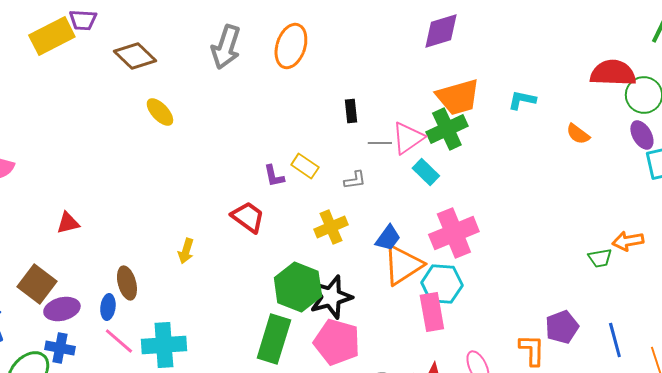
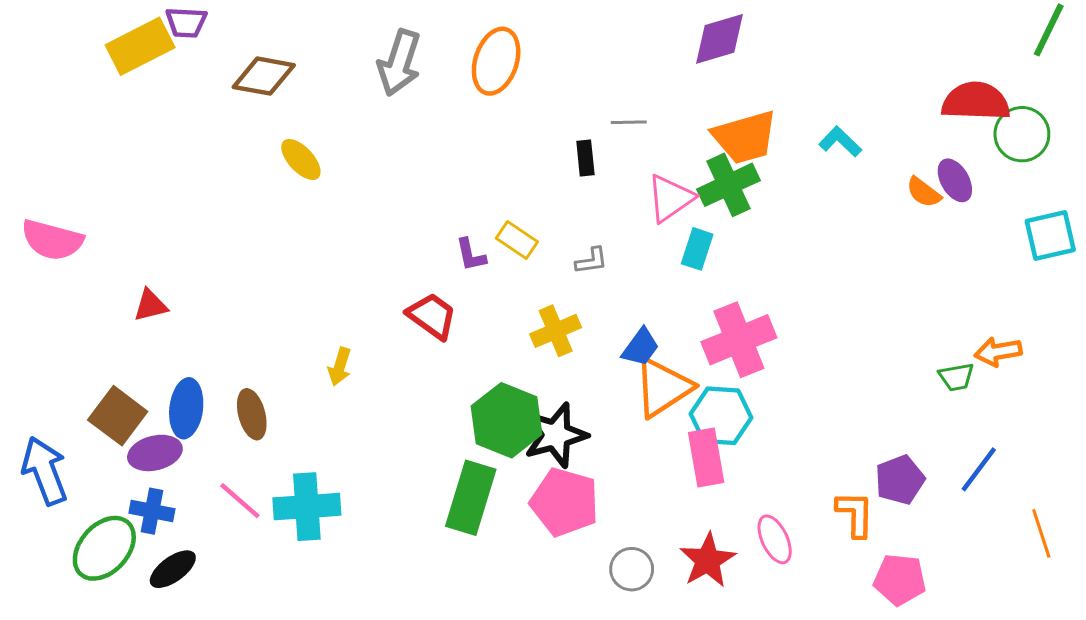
brown diamond: (135, 56) -> (264, 76), turned -33
cyan L-shape: (522, 100) -> (840, 142), turned 32
purple ellipse: (642, 135) -> (955, 180), moved
gray line: (380, 143) -> (629, 122), moved
cyan rectangle: (426, 172) -> (697, 249), turned 64
red triangle: (68, 223) -> (150, 305), moved
blue ellipse: (108, 307) -> (186, 408), moved, size x1.5
blue line: (615, 340) -> (979, 469), moved, turned 52

